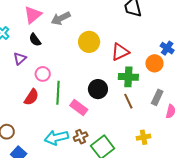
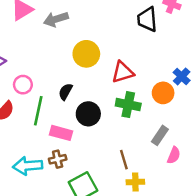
black semicircle: (35, 40) -> (66, 92), moved, turned 56
brown line: (128, 101) -> (124, 160), moved
pink rectangle: (79, 107) -> (61, 133), turned -30
brown cross: (81, 137) -> (58, 159), moved

